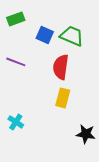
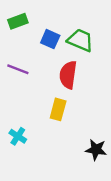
yellow rectangle: (63, 98) -> (58, 109), moved

